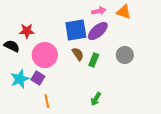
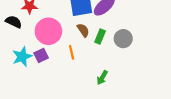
gray circle: (125, 55) -> (123, 39), moved
purple square: (38, 78) -> (41, 55), turned 32
orange line: (47, 101) -> (72, 52), moved

